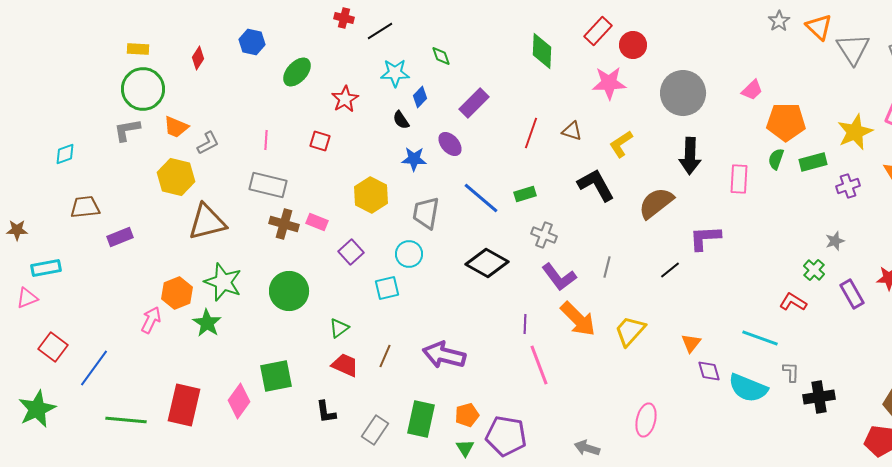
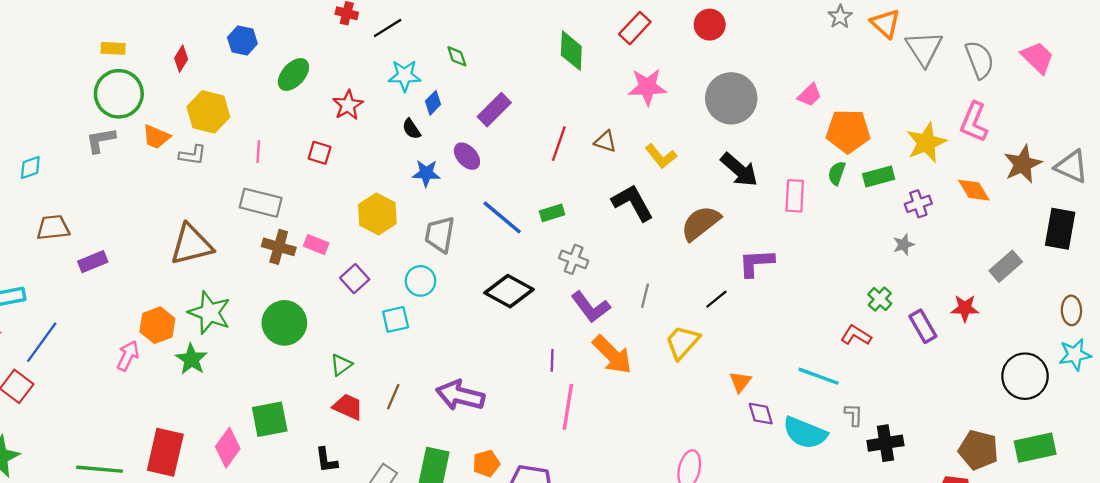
red circle: (633, 45) -> (710, 25), moved
gray L-shape: (208, 143) -> (193, 155), turned 35
yellow L-shape: (621, 144) -> (661, 156), turned -96
black arrow: (690, 156) -> (739, 170), turned -51
yellow hexagon: (176, 177) -> (208, 112), moved
gray star: (835, 241) -> (904, 245), moved
yellow trapezoid: (630, 331) -> (682, 342), moved
pink line: (539, 365) -> (568, 407), turned 30
blue line: (94, 368) -> (42, 342), moved

